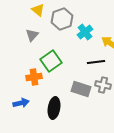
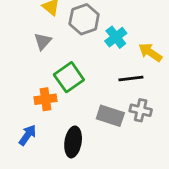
blue arrow: (21, 103) -> (28, 135), turned -42

